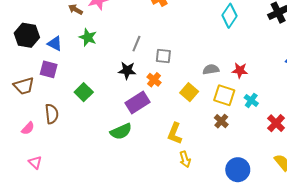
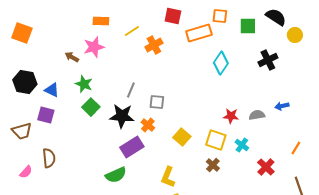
gray semicircle: (211, 69) -> (257, 115), moved
black star: (127, 70) -> (122, 116), size x1.4
green square: (84, 92) -> (91, 107), moved

